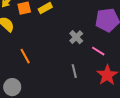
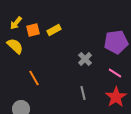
pink line: (98, 51) -> (115, 73), moved

